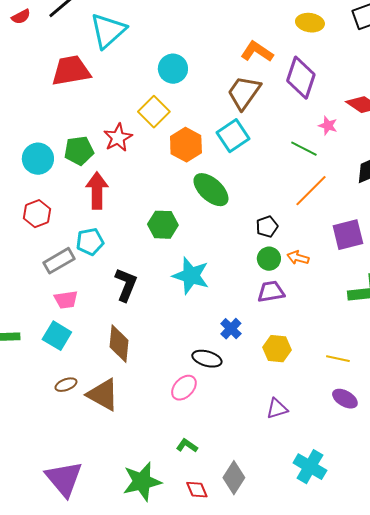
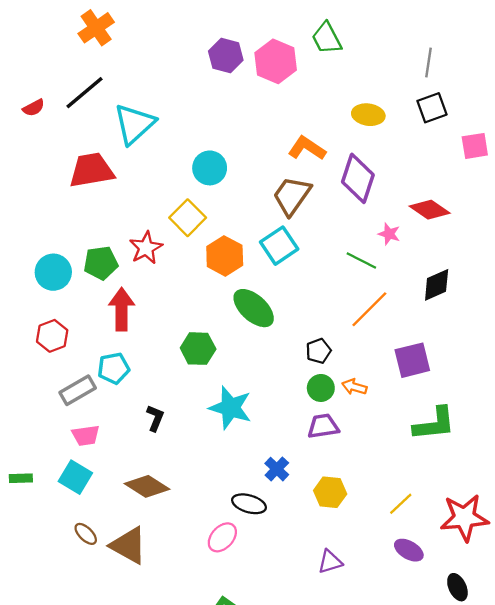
black L-shape: (126, 285) -> (155, 418), size x0.7
brown diamond: (119, 344) -> (147, 486), turned -63
yellow line: (338, 359) -> (401, 504), turned -55
brown ellipse: (66, 385) -> (86, 534), turned 65

